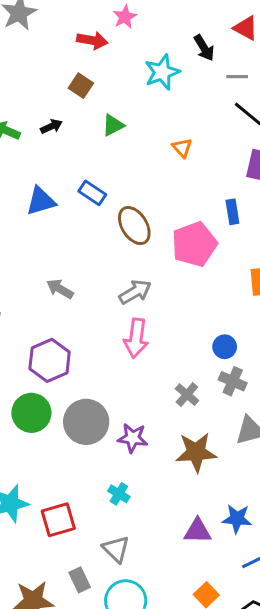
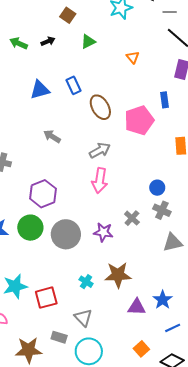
blue rectangle: (92, 193) -> (73, 85), turned 30
gray arrow: (60, 289) -> (52, 136), moved
purple star: (133, 438) -> (103, 232), moved
brown star: (196, 452) -> (118, 275), moved
blue star: (237, 519) -> (163, 300), turned 30
gray rectangle: (80, 580) -> (59, 337), turned -49

